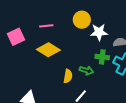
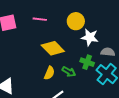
yellow diamond: (48, 50) -> (53, 48), moved

